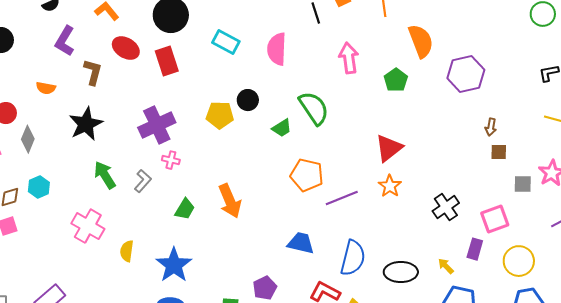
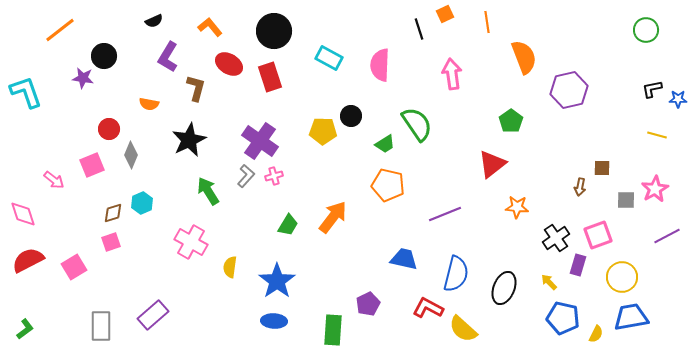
green pentagon: (396, 80) -> (511, 121), moved
purple cross: (157, 125) -> (260, 141), turned -30
brown arrow: (491, 127) -> (580, 187), moved
pink cross: (171, 160) -> (274, 176), turned -30
orange pentagon: (307, 175) -> (388, 185), moved
gray L-shape: (143, 181) -> (246, 176), moved
orange star: (390, 186) -> (517, 207), moved, turned -30
orange arrow: (230, 201) -> (333, 217), turned -120
black cross: (446, 207) -> (556, 238), moved
black ellipse: (401, 272) -> (504, 288), turned -68

